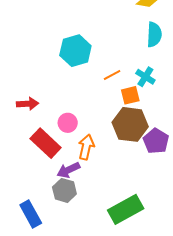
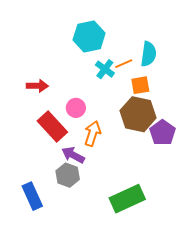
cyan semicircle: (154, 35) -> (148, 54), moved
cyan cross: (145, 77) -> (105, 69), moved
purple arrow: (68, 170) -> (73, 155), turned 50

